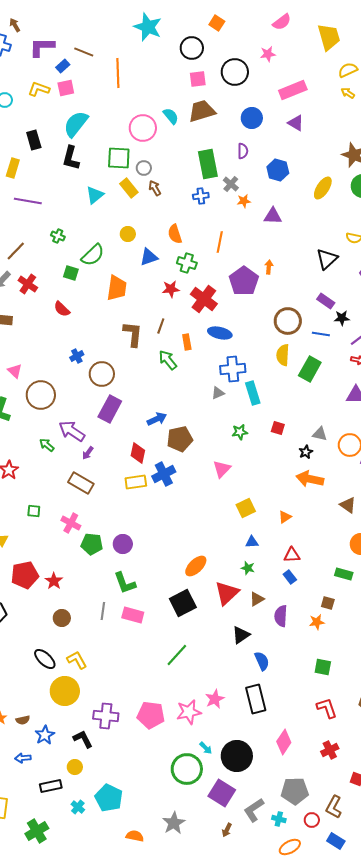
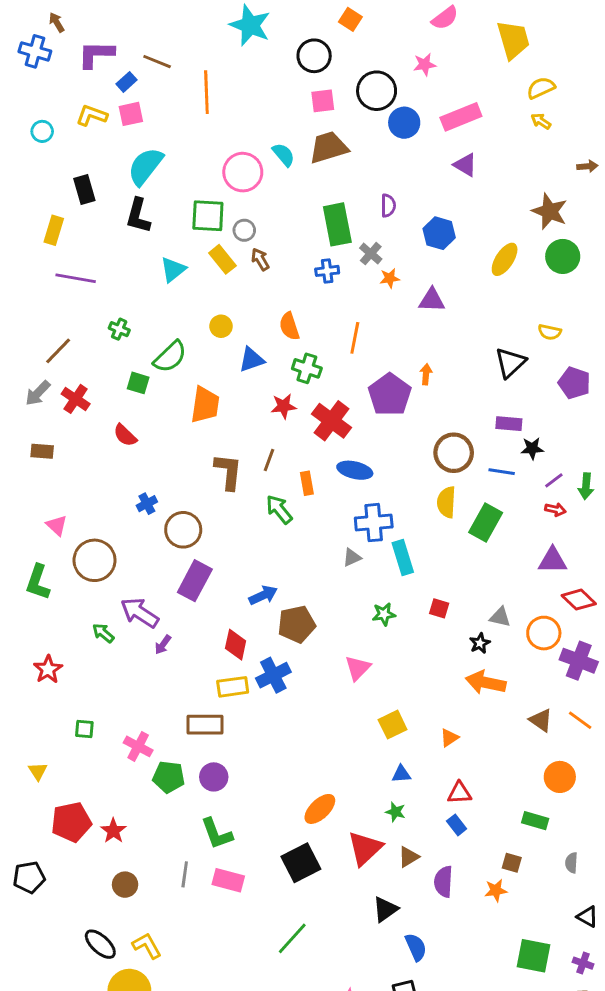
blue circle: (252, 118) -> (404, 123), moved
purple rectangle: (326, 301) -> (509, 424), turned -30
brown rectangle: (81, 483) -> (205, 725), moved, turned -30
green square: (323, 667) -> (534, 956), moved, size x1.4

